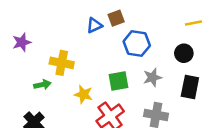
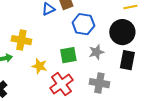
black circle: (184, 53) -> (122, 32), size x1.6

